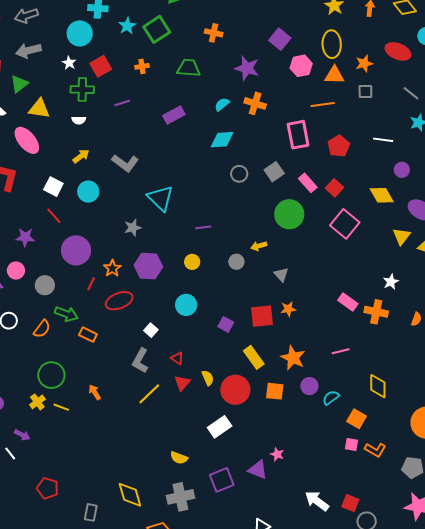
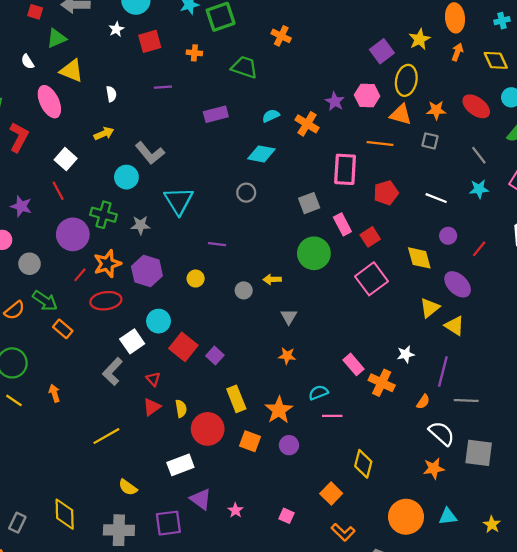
purple square: (280, 39) -> (382, 51), moved
purple star: (247, 68) -> (335, 102), moved, size x0.7
green cross: (82, 90) -> (104, 215), moved
white semicircle: (79, 120) -> (111, 94), turned -112
gray circle: (239, 174) -> (246, 193), moved
cyan circle: (88, 192) -> (126, 177), moved
orange star: (112, 268) -> (107, 264), size x1.4
cyan circle: (186, 305) -> (158, 321), moved
red square: (262, 316) -> (183, 347), moved, turned 30
white square: (151, 330) -> (132, 341), size x1.5
yellow line: (149, 394) -> (106, 436), moved
cyan semicircle: (331, 398) -> (318, 393), moved
pink square: (352, 445) -> (287, 516), moved
purple triangle: (258, 470) -> (201, 499), moved

